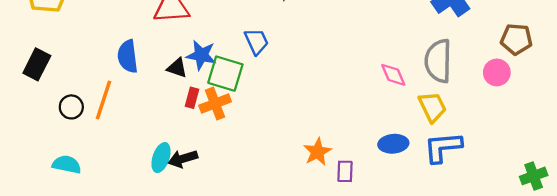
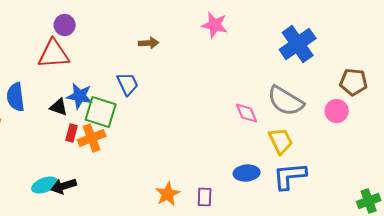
gray semicircle: (438, 61) -> (286, 101), turned -60
orange star: (317, 152) -> (168, 194), moved
cyan ellipse: (161, 158) -> (45, 185), turned 50

